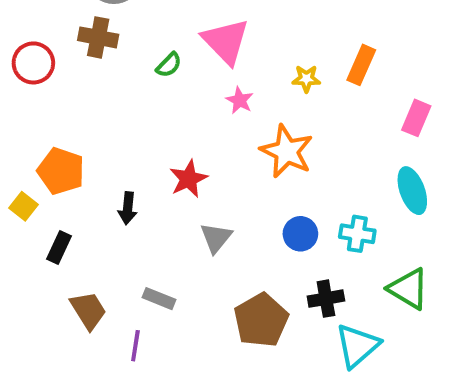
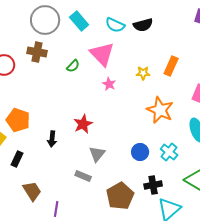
orange star: (287, 151) -> (160, 110), moved
cyan cross: (357, 234) -> (169, 152), turned 30
gray rectangle: (159, 299) -> (83, 176), moved

